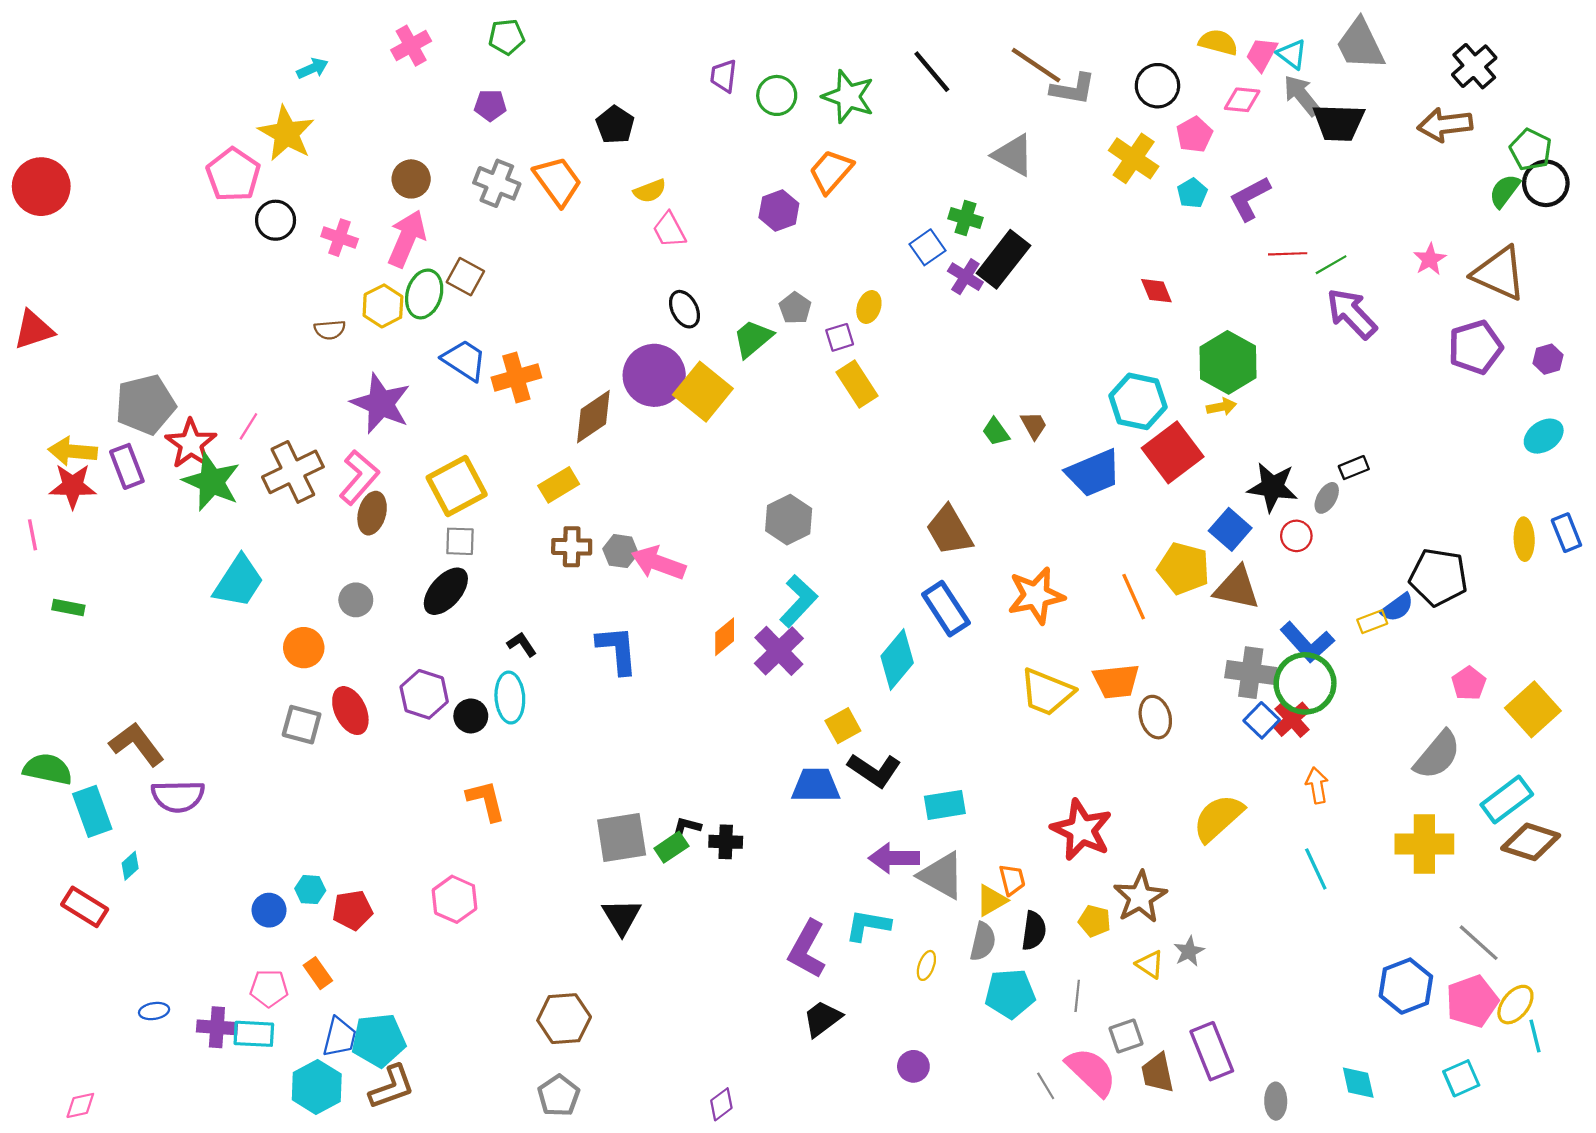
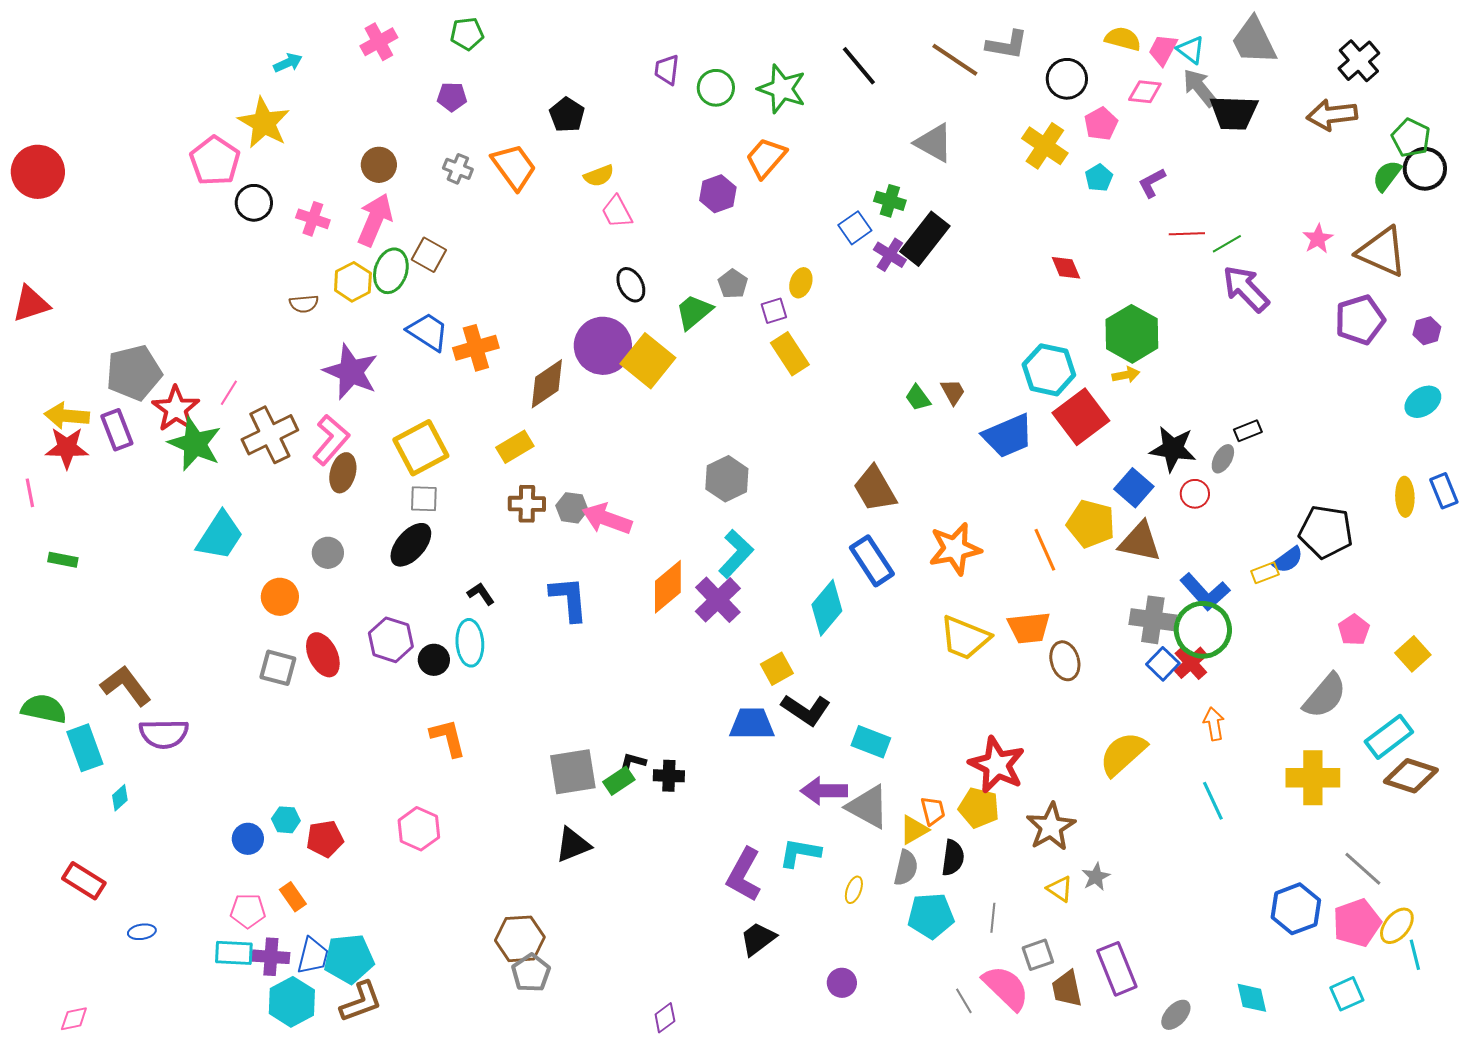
gray L-shape: (1073, 89) -> (1007, 45), moved
gray cross: (497, 183) -> (458, 169), size x0.7
purple L-shape: (1250, 199) -> (1152, 183), size x0.7
orange diamond: (725, 637) -> (668, 587), size x1.5
yellow square: (1533, 709) -> (1413, 654), size x0.7
cyan rectangle: (945, 805) -> (871, 742), turned 30
red rectangle: (85, 907) -> (84, 881), moved
black triangle: (622, 917) -> (573, 845), turned 39
yellow pentagon: (1095, 921) -> (979, 808), moved, size x1.4
purple cross: (217, 1027) -> (271, 957), moved
gray pentagon: (559, 1096) -> (531, 973), moved
gray ellipse: (1276, 1101) -> (1176, 1015), turned 44

